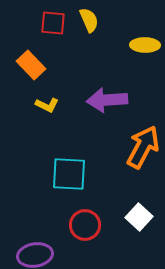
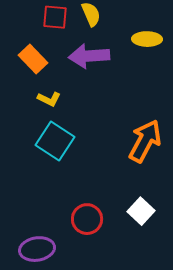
purple arrow: (107, 100) -> (89, 56), moved
cyan square: (69, 174) -> (55, 141), moved, turned 30

